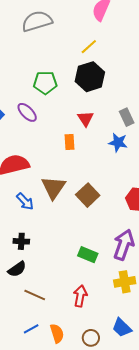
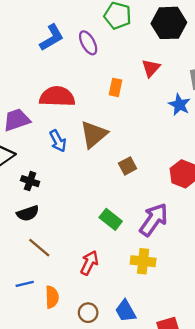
orange rectangle: (69, 142) -> (115, 87), moved
brown square: (88, 195) -> (128, 166), moved, size x0.7
black cross: (21, 241) -> (30, 181), moved

